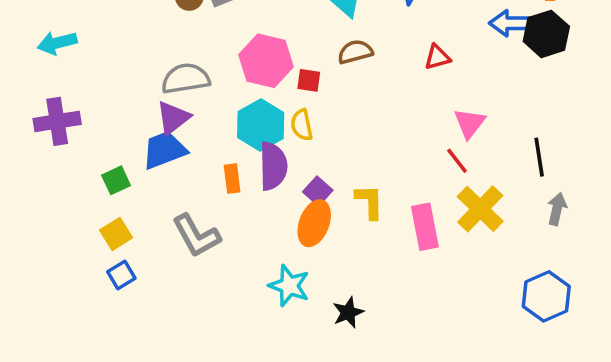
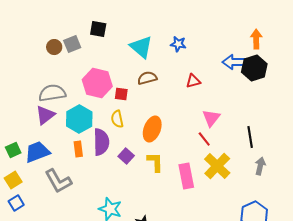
cyan hexagon: (261, 125) -> (79, 119), moved
blue trapezoid: (164, 150) -> (37, 152), moved
orange ellipse: (314, 223) -> (152, 129), moved

